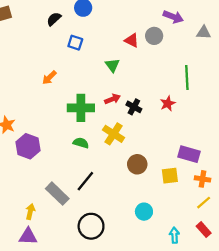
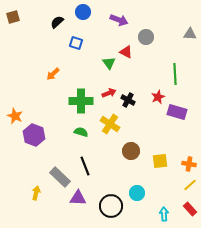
purple arrow: (173, 17) -> (119, 20), moved
red triangle: (132, 40) -> (126, 52), moved
purple rectangle: (189, 154) -> (177, 112), moved
black line: (85, 181) -> (85, 166), turned -60
black circle: (91, 226) -> (111, 206), moved
purple triangle: (28, 236) -> (78, 198), moved

